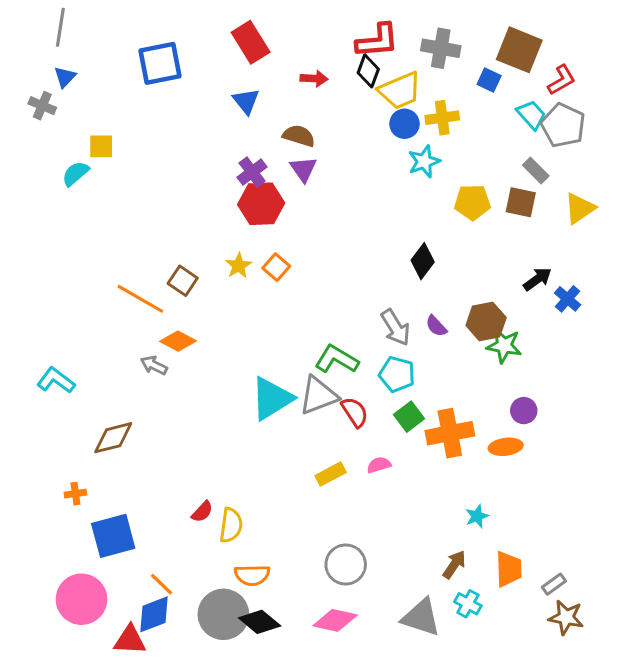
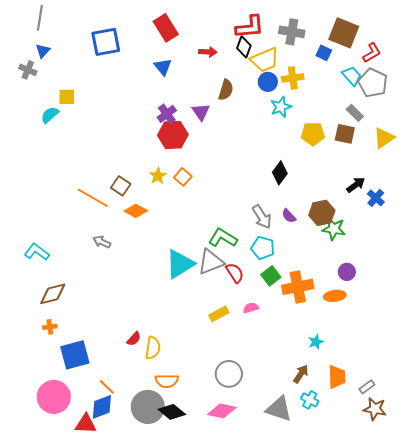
brown semicircle: (299, 136) -> (226, 90), moved, turned 90
orange diamond: (178, 341) -> (136, 211), moved
brown diamond: (113, 438) -> (53, 294), moved

